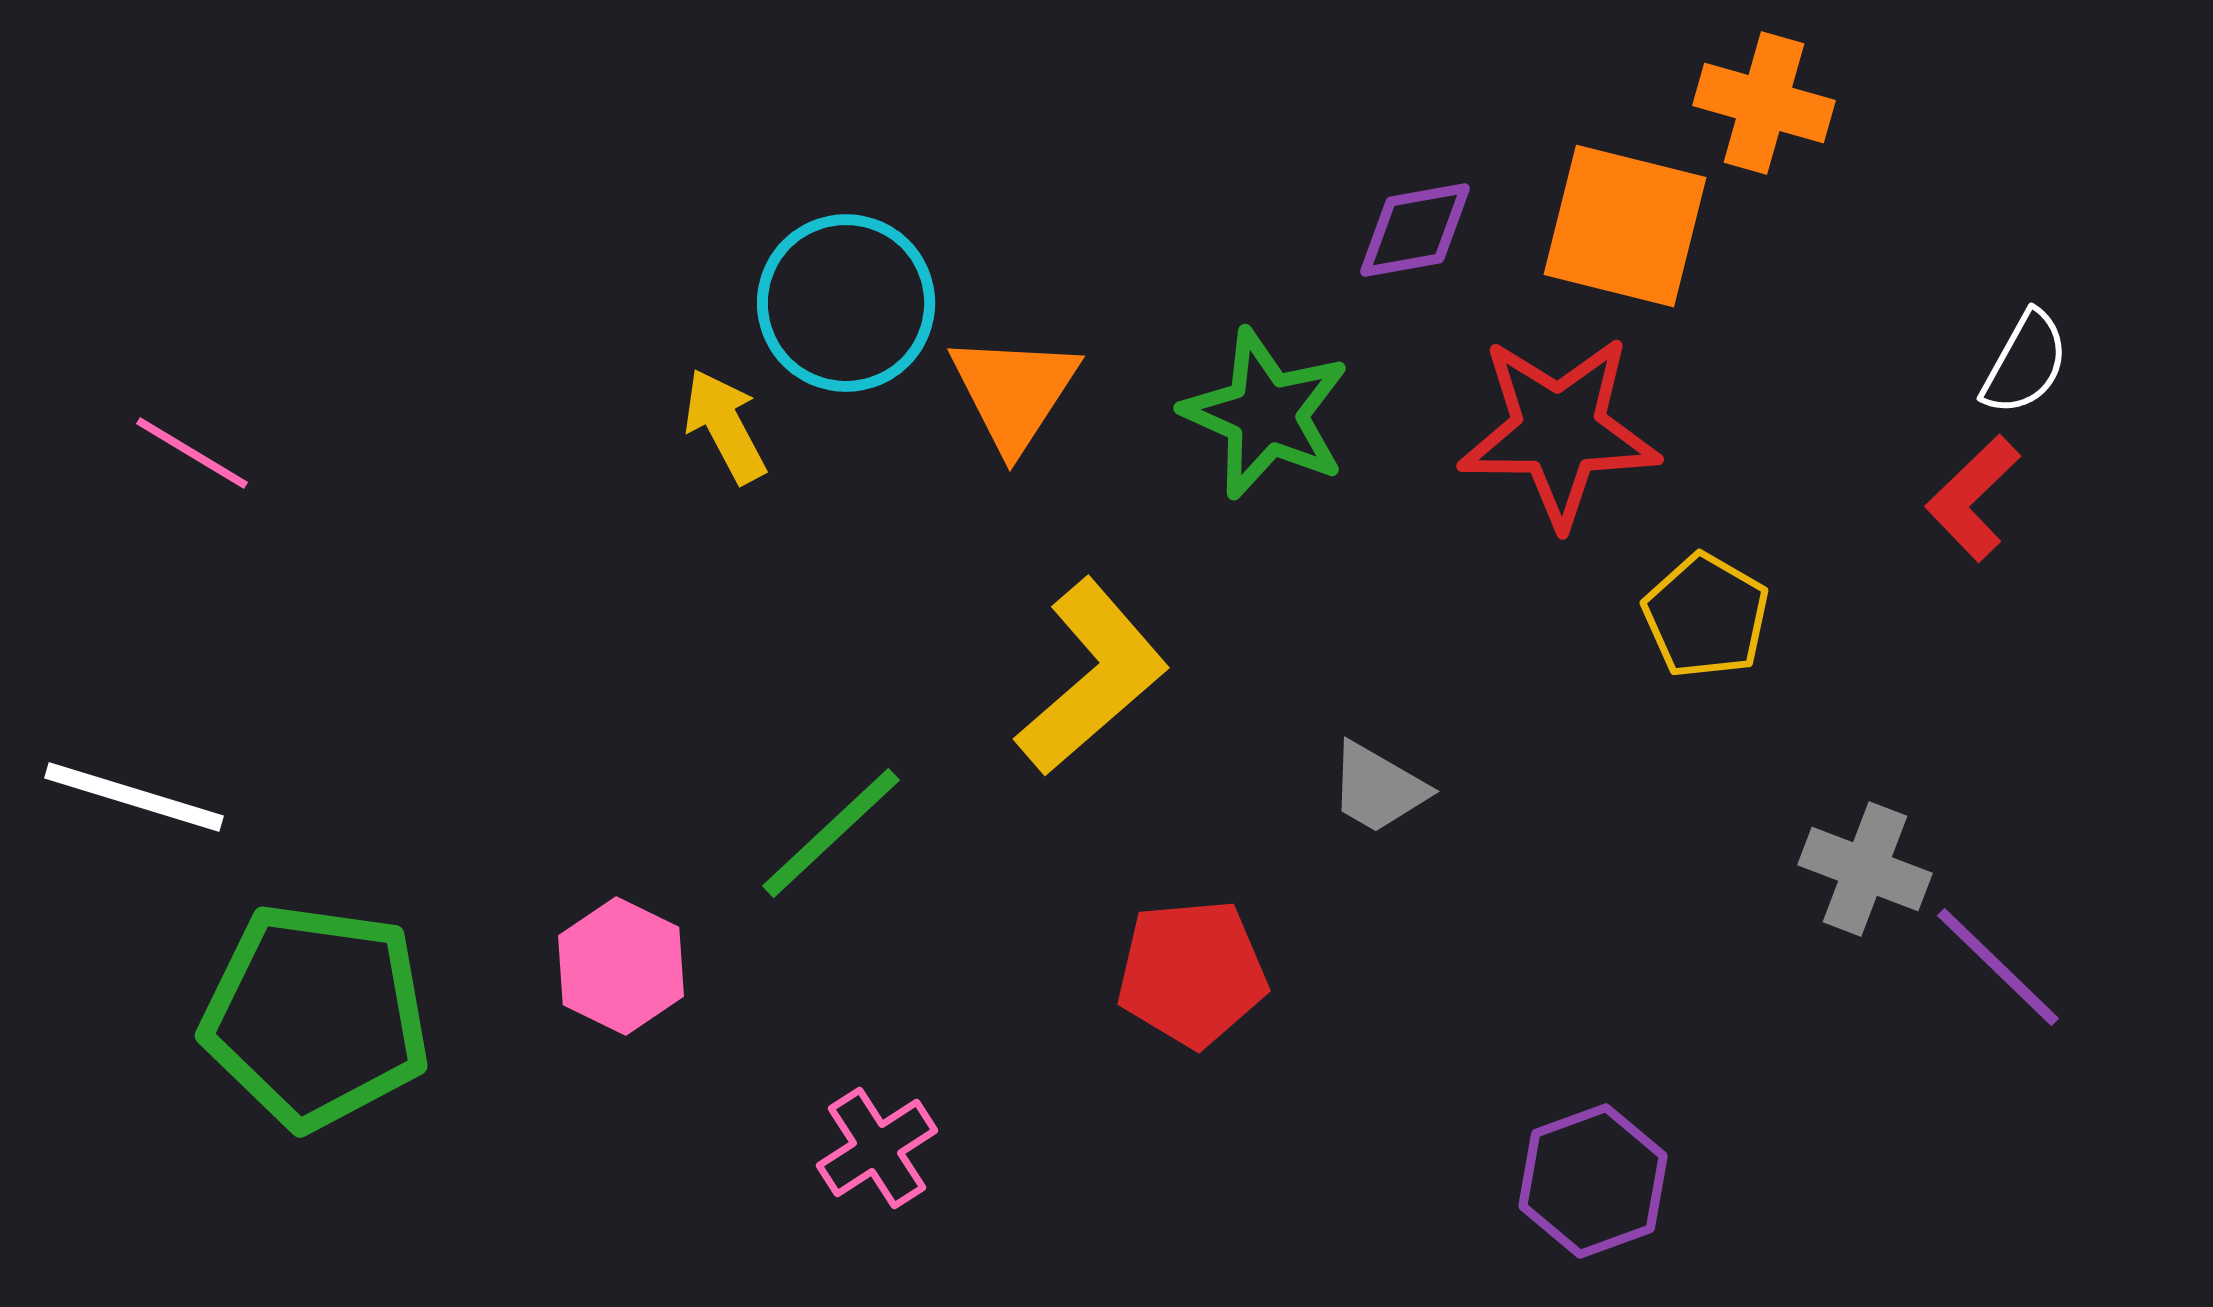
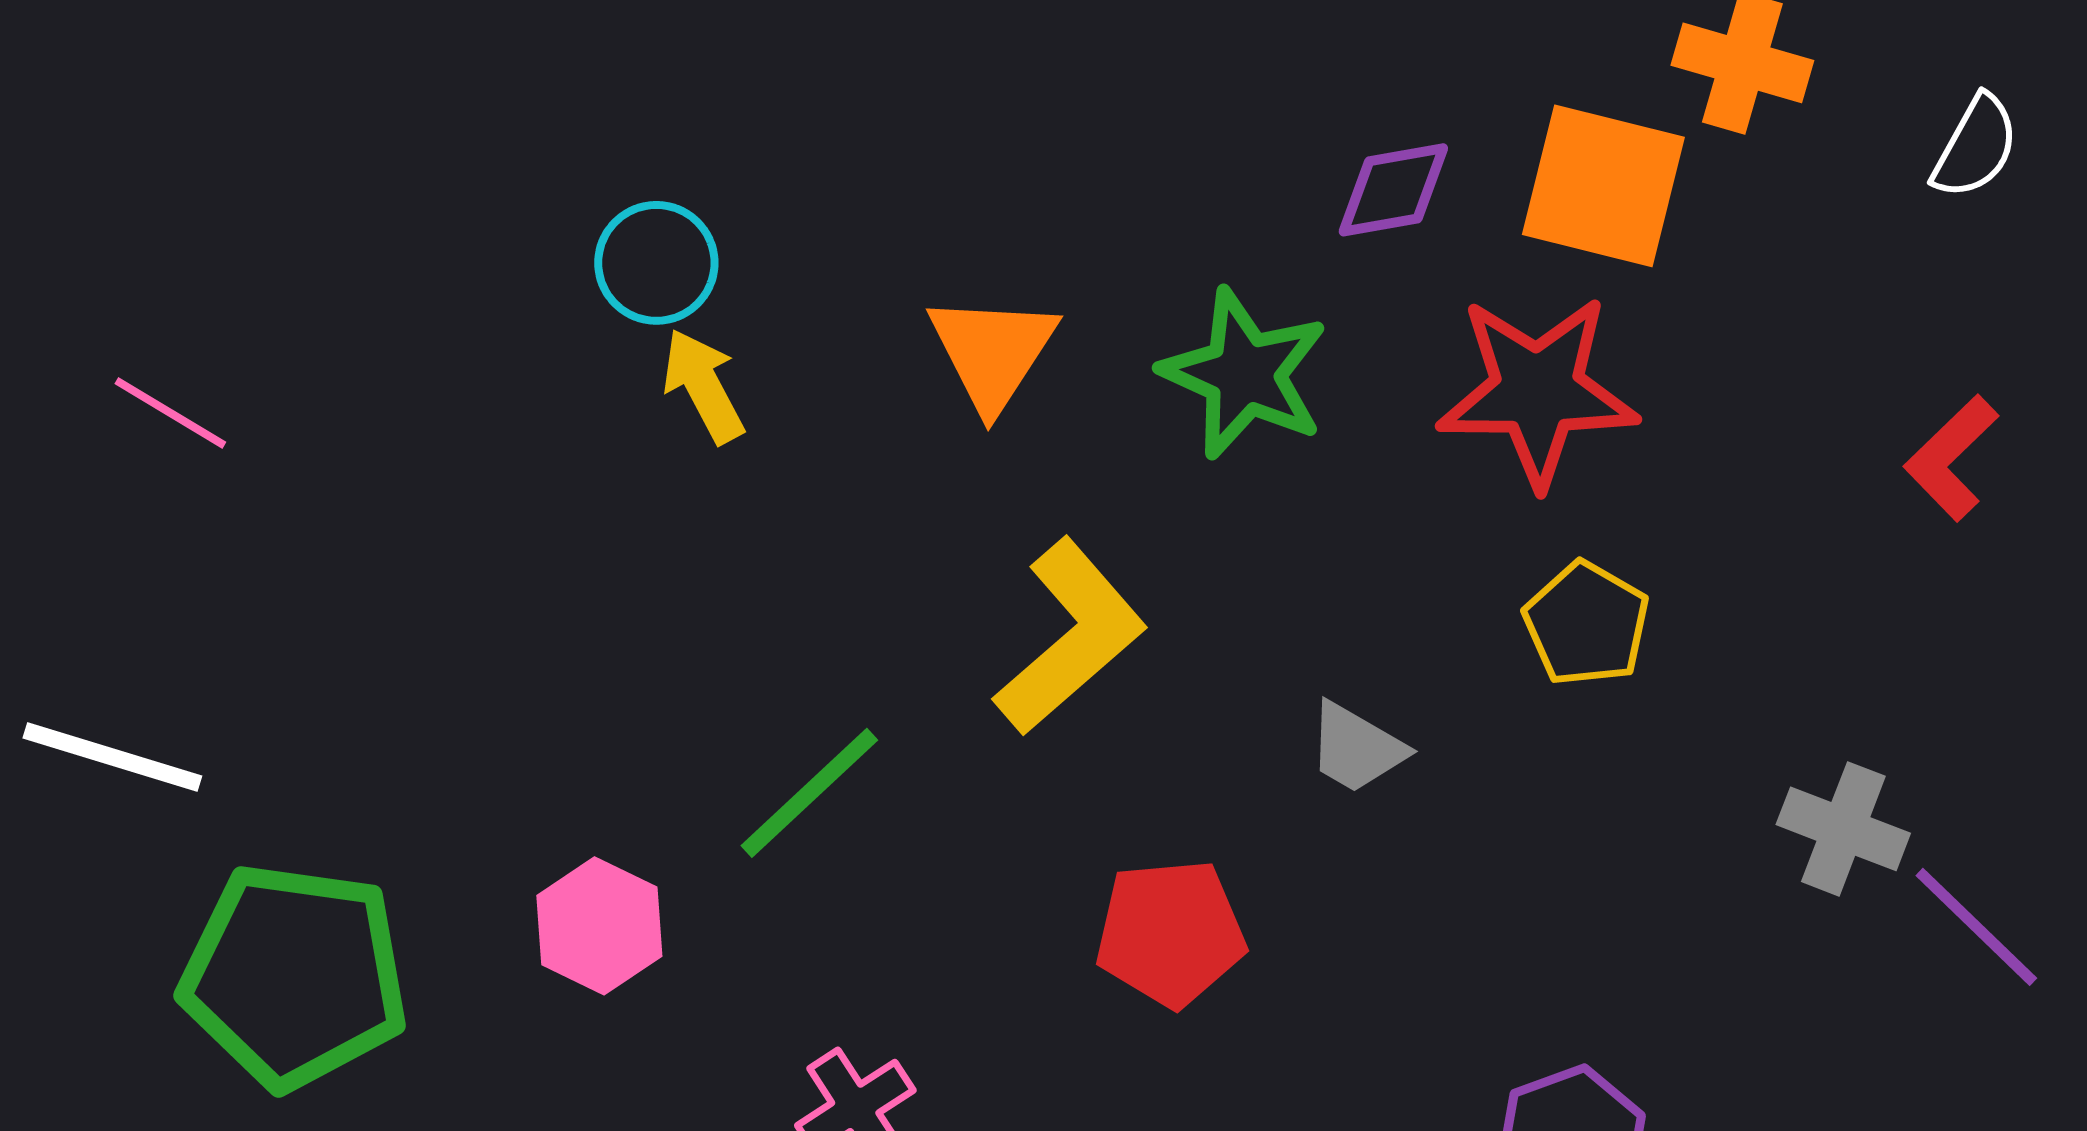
cyan circle: (846, 303) -> (656, 263), moved, size x0.7
white semicircle: (2025, 363) -> (1975, 147), moved
yellow pentagon: (1706, 616) -> (1586, 624), moved

